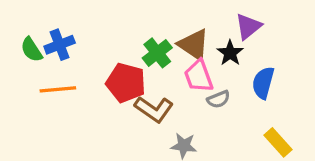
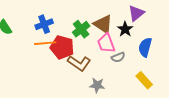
blue cross: (60, 45) -> (44, 24), moved
orange line: (58, 89) -> (45, 43), moved
yellow rectangle: (278, 142) -> (144, 80), moved

